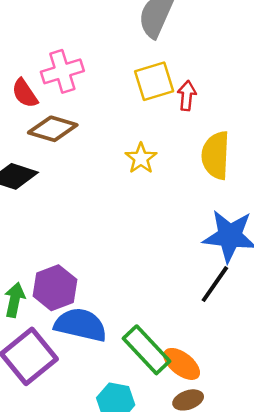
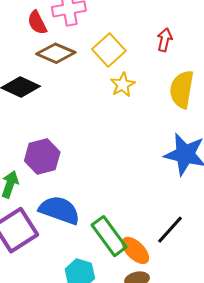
yellow square: (154, 81) -> (109, 50), moved, turned -32
black line: (215, 284) -> (170, 230), moved
purple hexagon: (55, 288) -> (42, 157), moved

